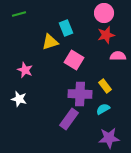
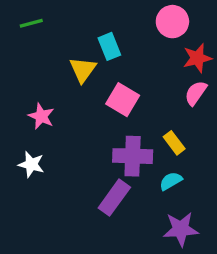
red star: (106, 35) -> (197, 58), moved
yellow triangle: (50, 42) -> (83, 70), turned -36
pink semicircle: (118, 56) -> (196, 93), turned -56

